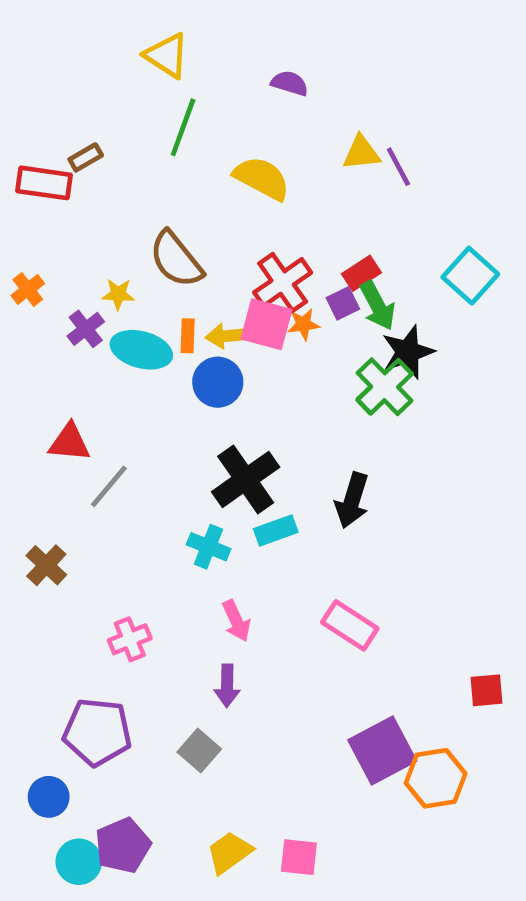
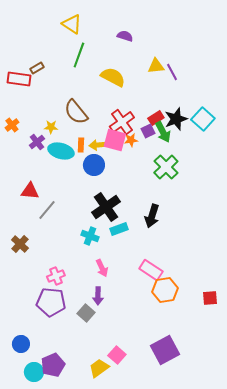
black star: (408, 352) -> (176, 119), moved
purple pentagon: (97, 732) -> (51, 302), moved
gray square: (199, 751) -> (86, 313), moved
purple square: (382, 751) -> (165, 350), moved
orange hexagon: (436, 778) -> (165, 290), moved
pink square: (299, 857) -> (117, 355), moved, turned 36

